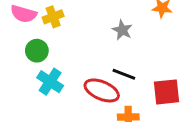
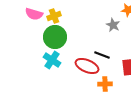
gray star: (122, 30) -> (113, 25), moved
green circle: (37, 51) -> (55, 37), moved, size x1.5

